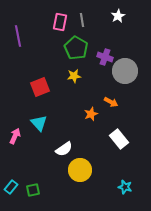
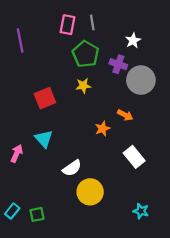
white star: (118, 16) -> (133, 41), moved

